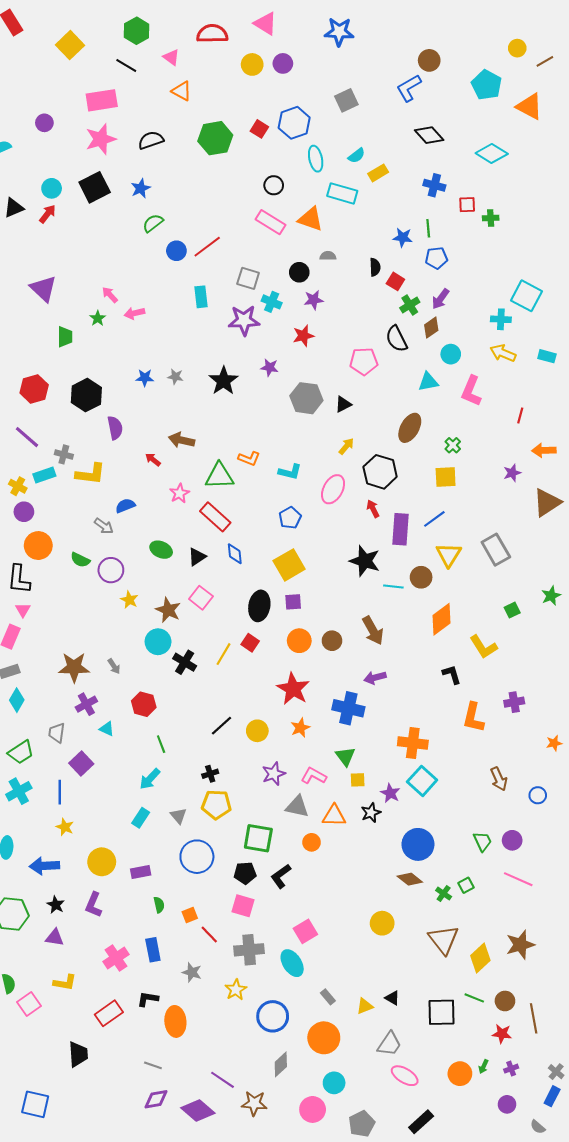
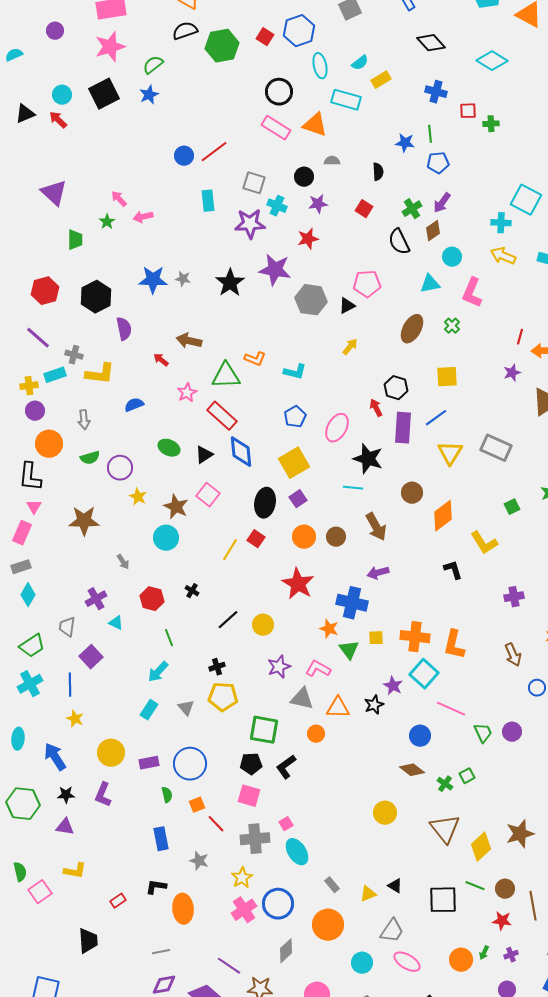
black semicircle: (151, 140) -> (185, 31), moved
black circle: (274, 185) -> (279, 92), size x1.4
red arrow: (47, 214) -> (58, 120), turned -84
green semicircle: (153, 223) -> (153, 65), moved
red square: (395, 281) -> (364, 209), moved
pink pentagon: (364, 361) -> (367, 284), moved
purple star: (270, 367) -> (275, 270), size x1.8
blue star: (145, 378) -> (153, 280), size x1.6
red line: (520, 416) -> (520, 337), moved
green cross: (453, 445) -> (452, 326), moved
black hexagon: (380, 472) -> (396, 388), moved, size x0.7
yellow cross: (18, 486) -> (29, 386), turned -36
pink ellipse: (333, 489) -> (337, 428), moved
gray arrow: (104, 526) -> (84, 420), moved, turned 48
gray rectangle: (496, 550) -> (496, 448), turned -36
blue diamond: (235, 554) -> (241, 452), size x1.5
green semicircle: (80, 560) -> (90, 458), turned -42
brown circle: (421, 577) -> (412, 493), moved
cyan line: (393, 586) -> (353, 488), moved
purple square: (293, 602) -> (298, 499), turned -30
black cross: (185, 662) -> (192, 591), moved, size x0.6
brown star: (74, 667) -> (84, 521), moved
orange L-shape: (473, 717) -> (454, 645), moved
orange star: (300, 728) -> (329, 629), moved, turned -30
brown arrow: (499, 779) -> (513, 655), moved
yellow square: (358, 780) -> (376, 638), moved
blue circle: (418, 844) -> (420, 736), size x0.7
blue circle: (197, 857) -> (190, 764), moved
blue arrow: (44, 866) -> (55, 757), turned 60
pink line: (518, 879) -> (451, 709), moved
black star: (56, 905) -> (66, 795), turned -30
pink square: (305, 931) -> (286, 824), moved, size x0.6
pink cross: (116, 958) -> (244, 910), moved
red rectangle: (109, 1013) -> (118, 901), size x0.6
gray line: (153, 1065) -> (161, 952), turned -30
cyan circle: (334, 1083) -> (362, 963), moved

